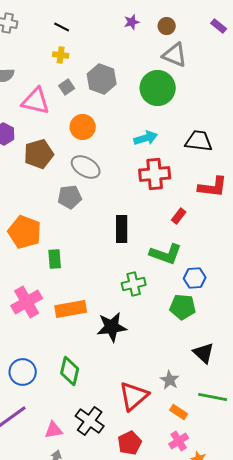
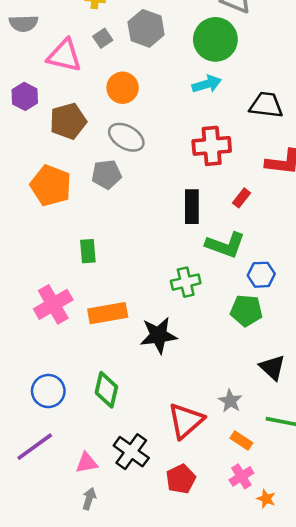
cyan arrow: (146, 138) -> (207, 84), moved
black rectangle: (122, 229) -> (192, 207), moved
orange pentagon: (25, 232) -> (51, 186), moved

